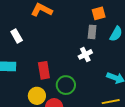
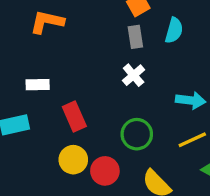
white rectangle: (17, 36) -> (38, 85), moved, turned -48
green circle: (66, 85) -> (137, 134), moved

